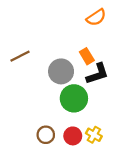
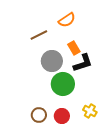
orange semicircle: (96, 17) -> (67, 20), moved
brown line: (20, 56) -> (39, 35), moved
yellow cross: (94, 135) -> (90, 111), moved

